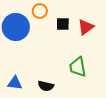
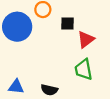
red triangle: (86, 27) -> (86, 40), moved

